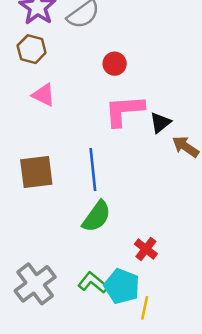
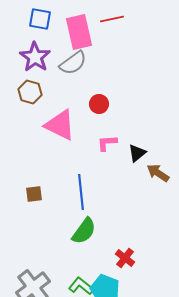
pink triangle: (44, 95) -> (60, 125), moved, size x1.6
pink L-shape: (124, 111) -> (107, 143), size x0.6
brown square: (36, 172) -> (34, 194), size x0.6

